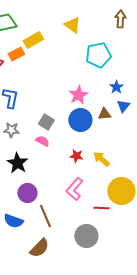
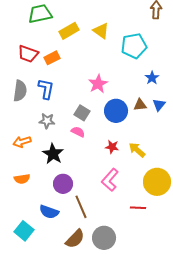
yellow triangle: (72, 25) -> (101, 31), moved
orange rectangle: (16, 54) -> (52, 58), moved
pink star: (78, 95) -> (98, 84), moved
blue triangle: (123, 106) -> (159, 105), moved
red line: (101, 208) -> (138, 208), moved
gray circle: (86, 236) -> (104, 238), moved

